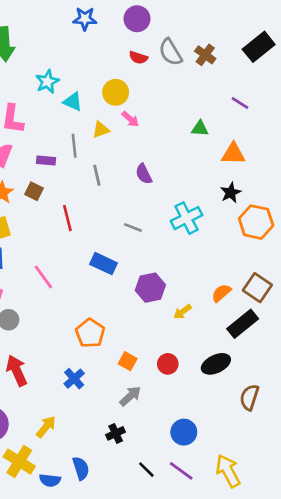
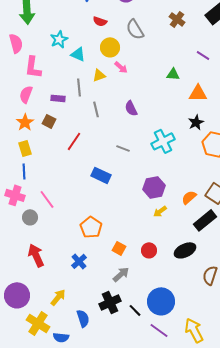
gray semicircle: (170, 52) -> (135, 29), moved
red semicircle: (138, 58) -> (100, 21), moved
red line: (67, 218) -> (74, 141), turned 48
pink line: (43, 277) -> (47, 199), moved
purple hexagon: (150, 288) -> (154, 187), moved
blue circle: (184, 432) -> (161, 301), size x1.4
black cross: (116, 433) -> (110, 302), size x1.5
blue semicircle: (81, 468) -> (83, 318), moved
black line: (146, 470) -> (135, 310), moved

